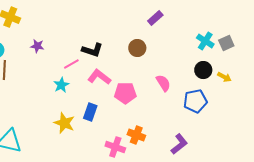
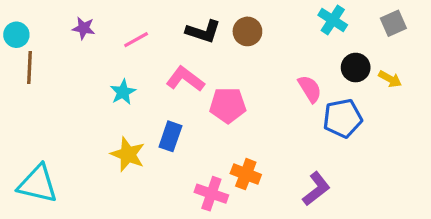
cyan cross: (205, 41) -> (333, 20), moved
black L-shape: (92, 50) -> (203, 31), moved
pink line: (71, 64) -> (136, 40), moved
pink semicircle: (163, 83) -> (310, 89), moved

